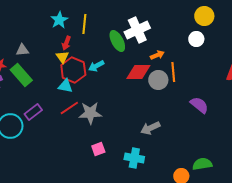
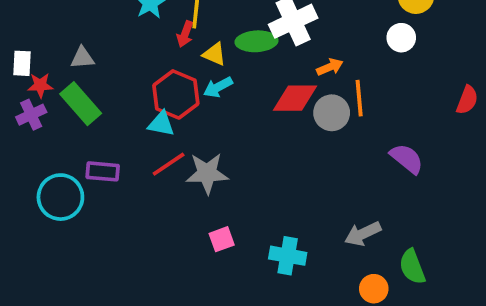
green ellipse: (117, 41) -> (257, 41), turned -65
red arrow: (66, 43) -> (185, 34), moved
yellow triangle: (62, 57) -> (214, 54), moved, turned -32
purple rectangle: (33, 112) -> (103, 171), turned 42
gray arrow: (150, 128) -> (363, 234), moved
green semicircle: (202, 164) -> (412, 267), turned -102

